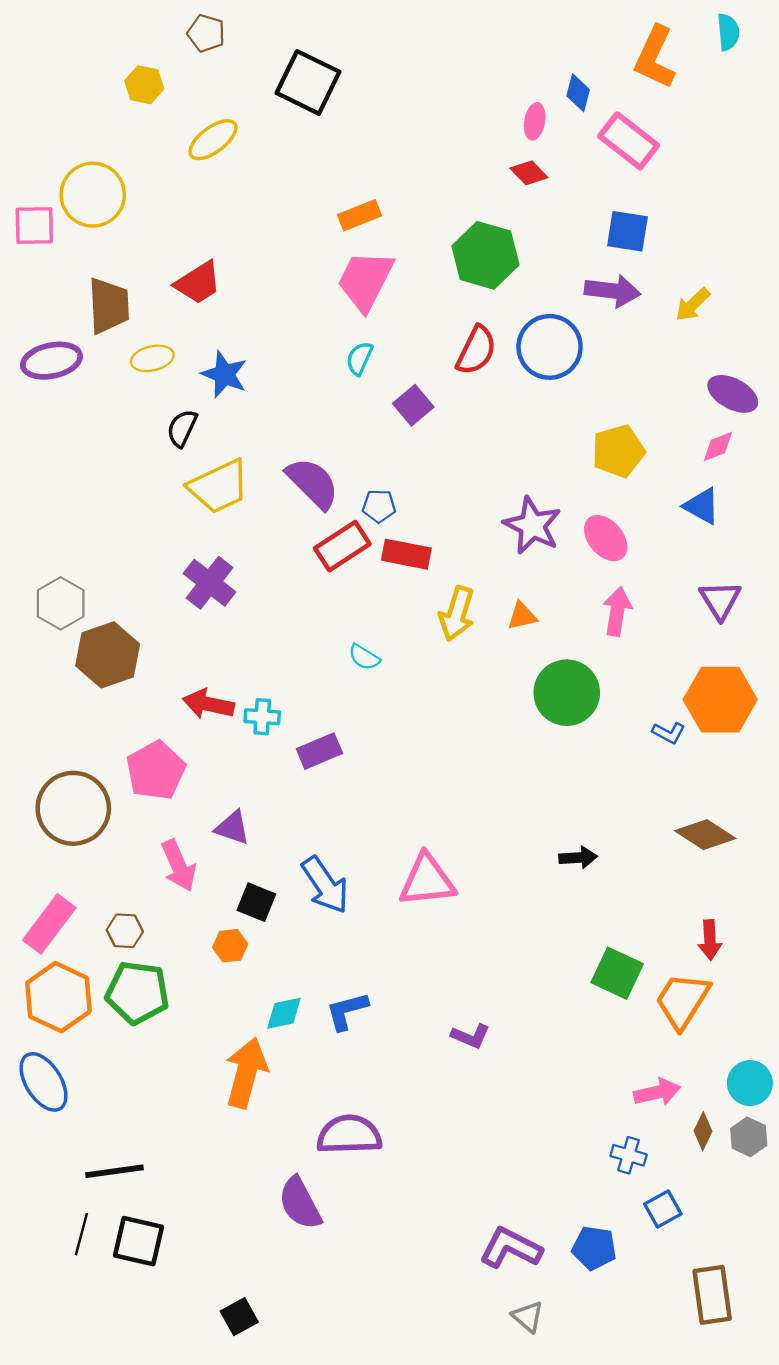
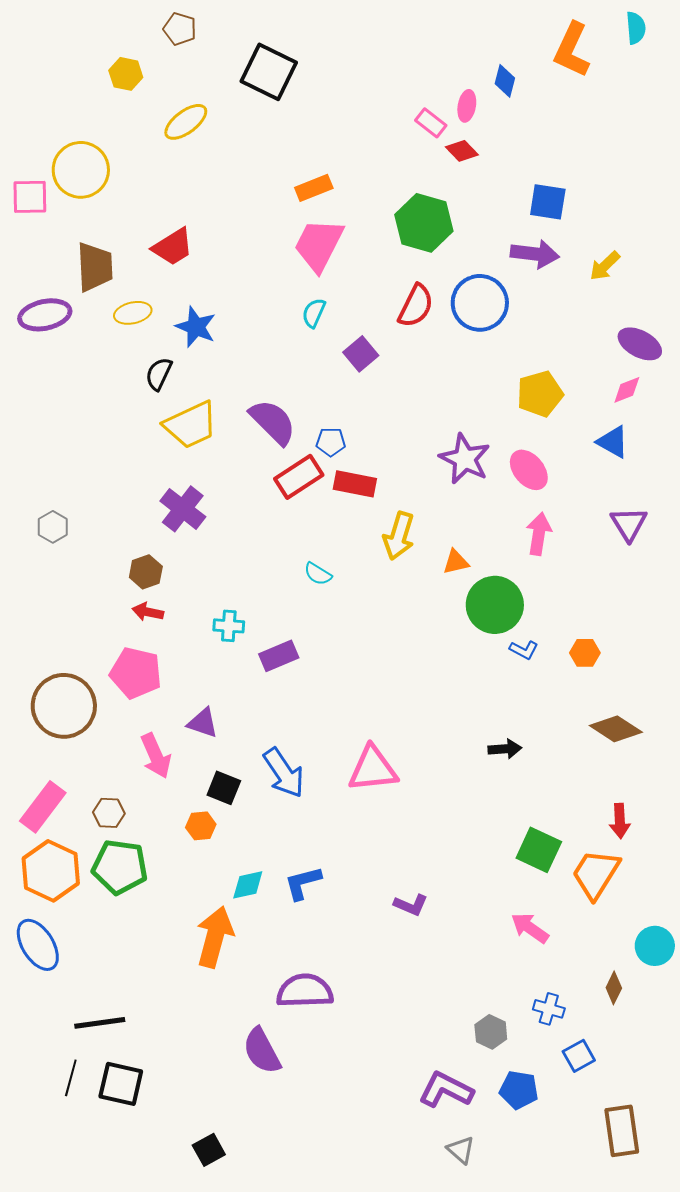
pink rectangle: (629, 141) -> (431, 123), moved, size x0.6
gray hexagon: (61, 603) -> (53, 527), size x0.7
orange triangle: (522, 616) -> (456, 562), moved
brown hexagon: (108, 655) -> (146, 572), moved, size x0.6
orange hexagon: (720, 700) -> (585, 653), moved, size x0.5
red arrow: (208, 704) -> (148, 612), moved, size x0.7
blue L-shape: (669, 733) -> (524, 650), moved
pink pentagon: (156, 771) -> (136, 673), turned -30
pink arrow: (657, 1092) -> (530, 928), moved, turned -132
gray hexagon: (749, 1137) -> (491, 1032), moved

